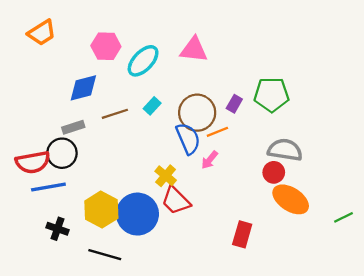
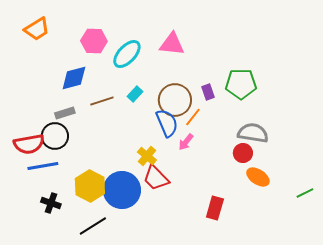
purple rectangle: (234, 104) -> (208, 92), turned -49
orange line: (217, 132) -> (193, 117), turned -30
orange ellipse: (291, 199) -> (258, 177), size x0.7
black line: (105, 255) -> (93, 226), turned -48

